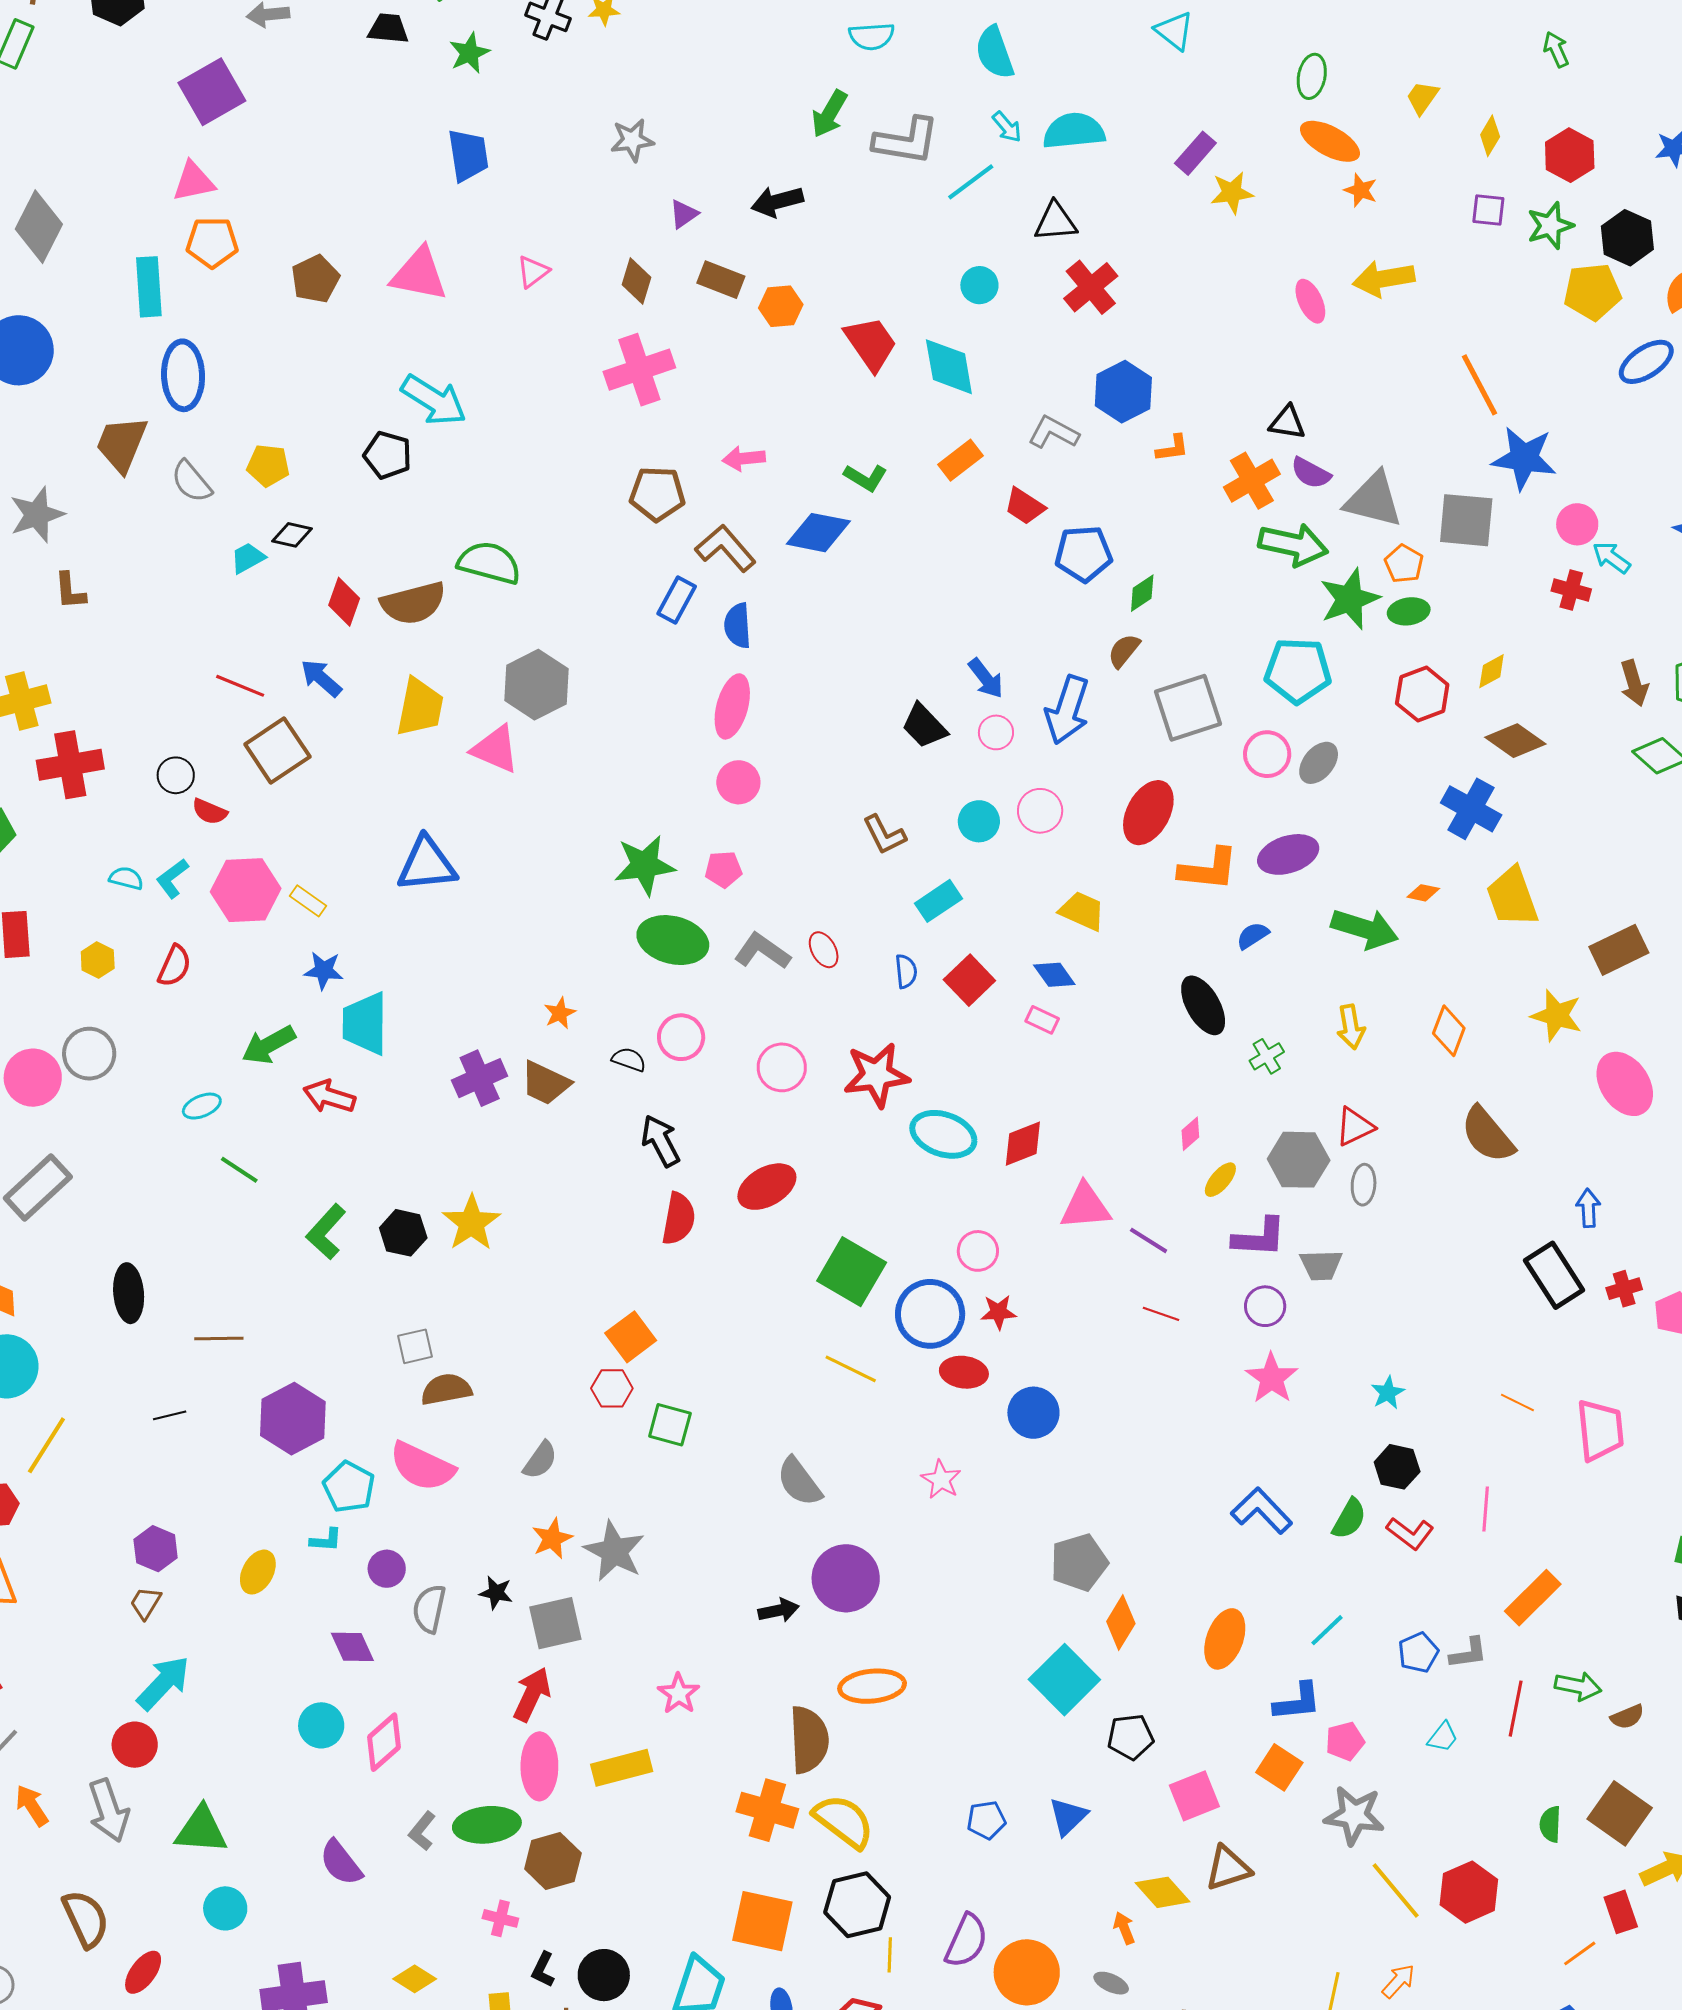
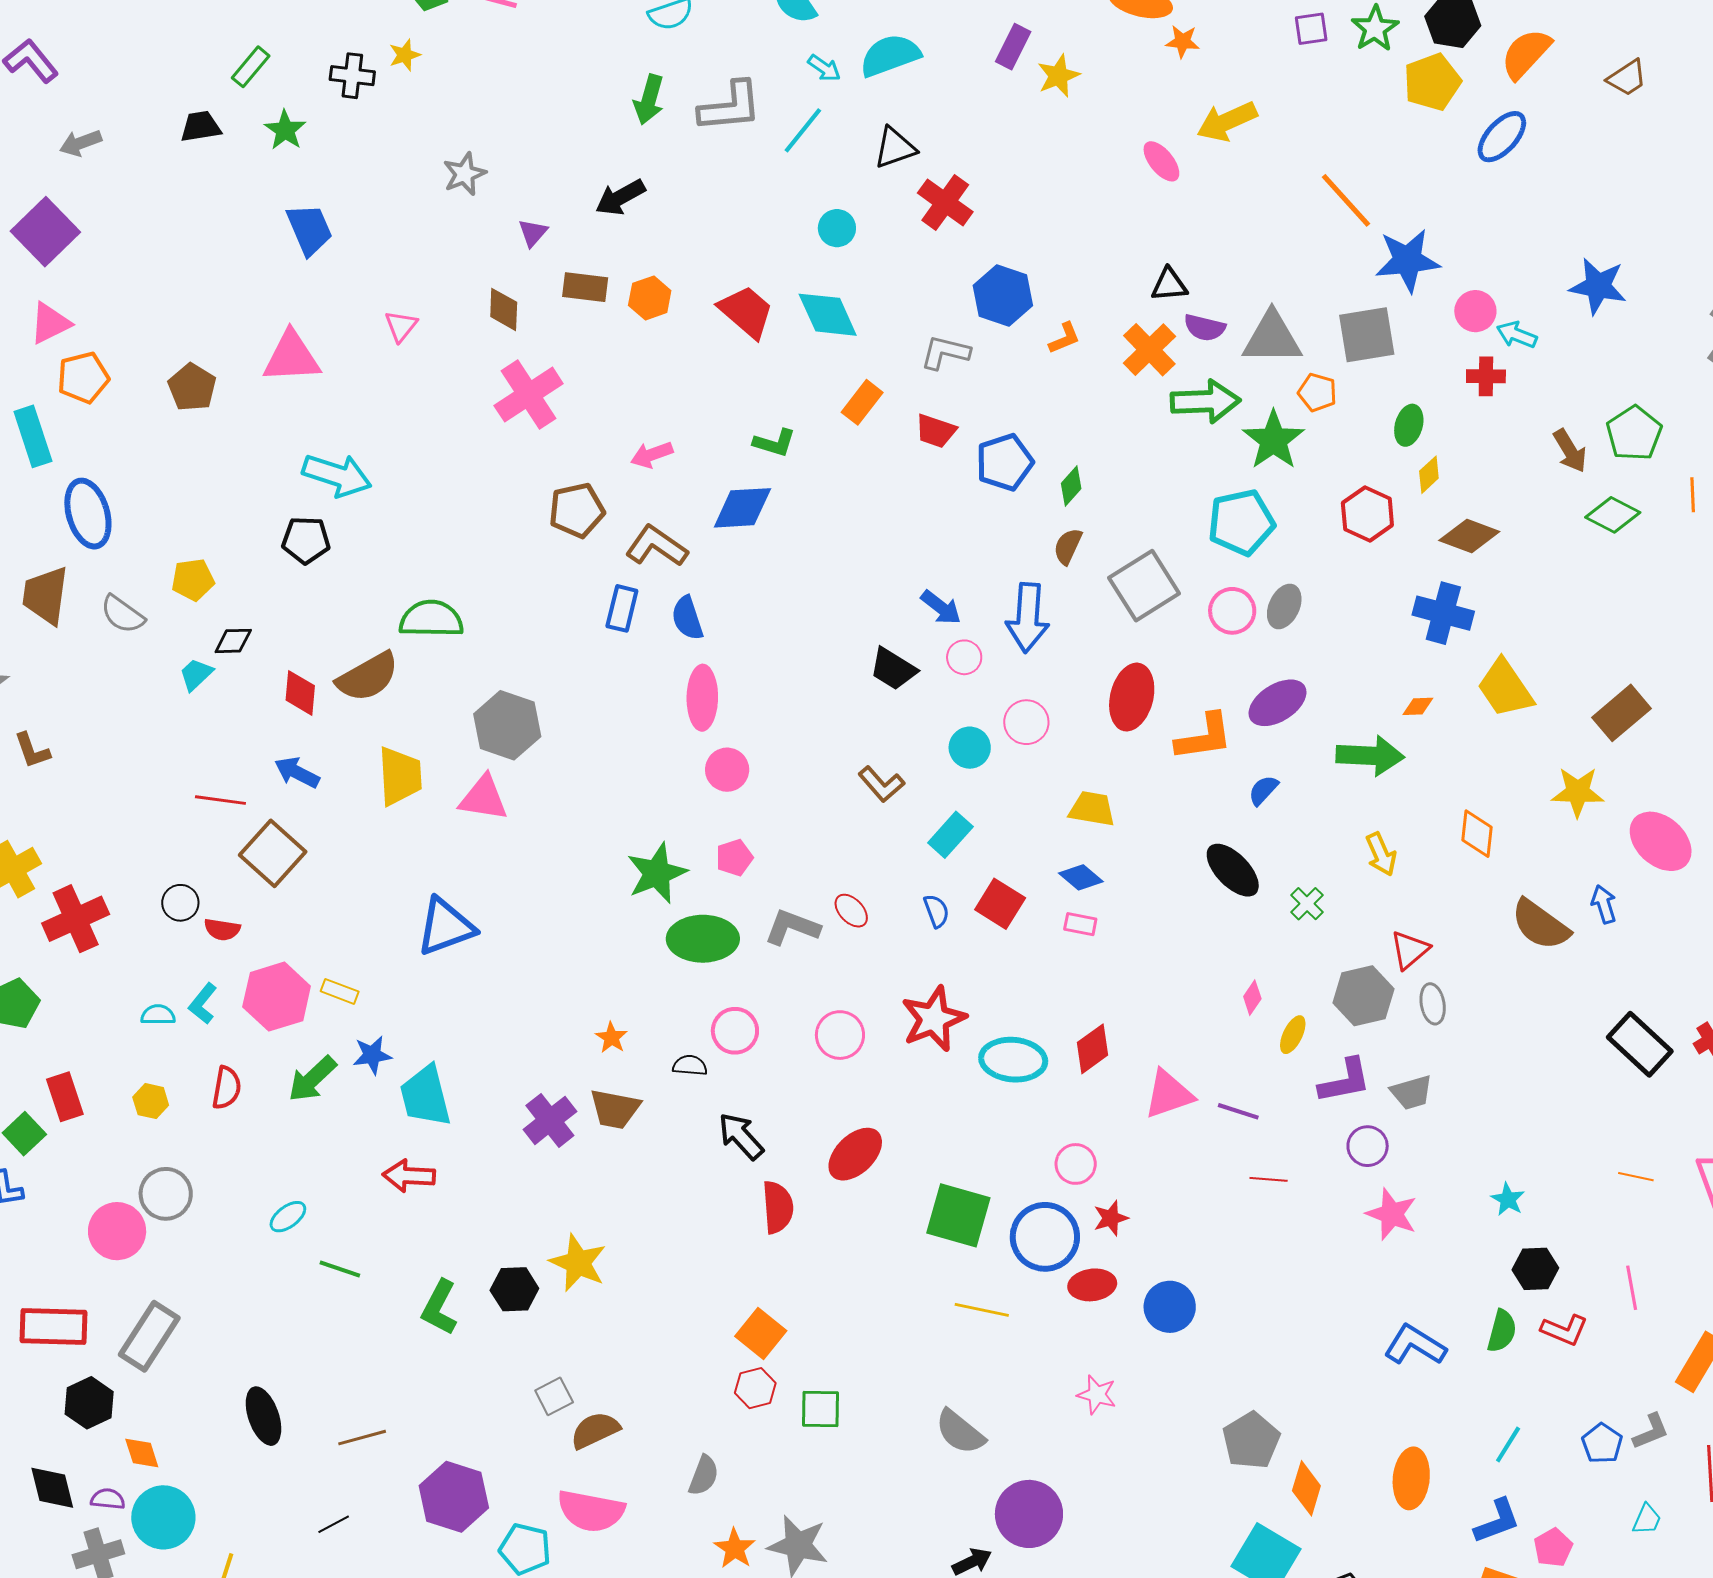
green ellipse: (1409, 611) -> (1409, 425), moved, turned -51
green arrow: (269, 1045) -> (312, 1079), moved
blue arrow: (1588, 1208) -> (1604, 904), moved

